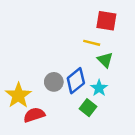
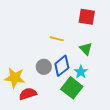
yellow line: (92, 43) -> (57, 39), moved
yellow star: (18, 95) -> (15, 78), turned -30
green square: (88, 108) -> (72, 88), size x1.5

